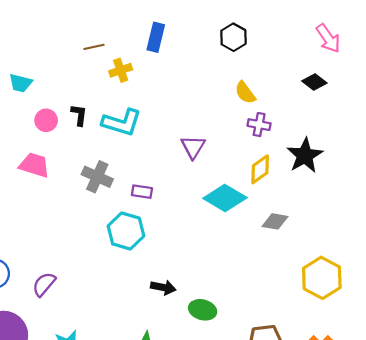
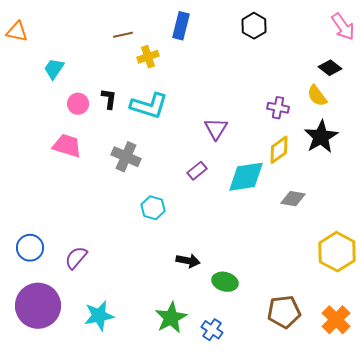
cyan trapezoid: (21, 83) -> (54, 69), turned 110
yellow semicircle: (245, 93) -> (317, 96), moved
purple rectangle: (142, 192) -> (197, 171), moved, turned -48
cyan diamond: (225, 198) -> (246, 177), turned -39
cyan hexagon: (126, 231) -> (153, 208), size x0.7

